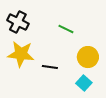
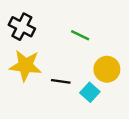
cyan square: (84, 83) -> (90, 92), moved

